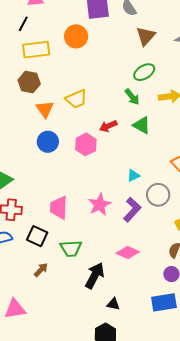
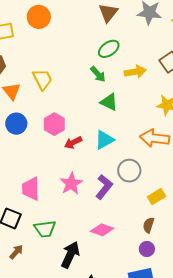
yellow trapezoid: (76, 99) -> (42, 79), turned -90
red arrow: (108, 126) -> (73, 143), moved
cyan triangle: (133, 176) -> (104, 140), moved, size x1.5

